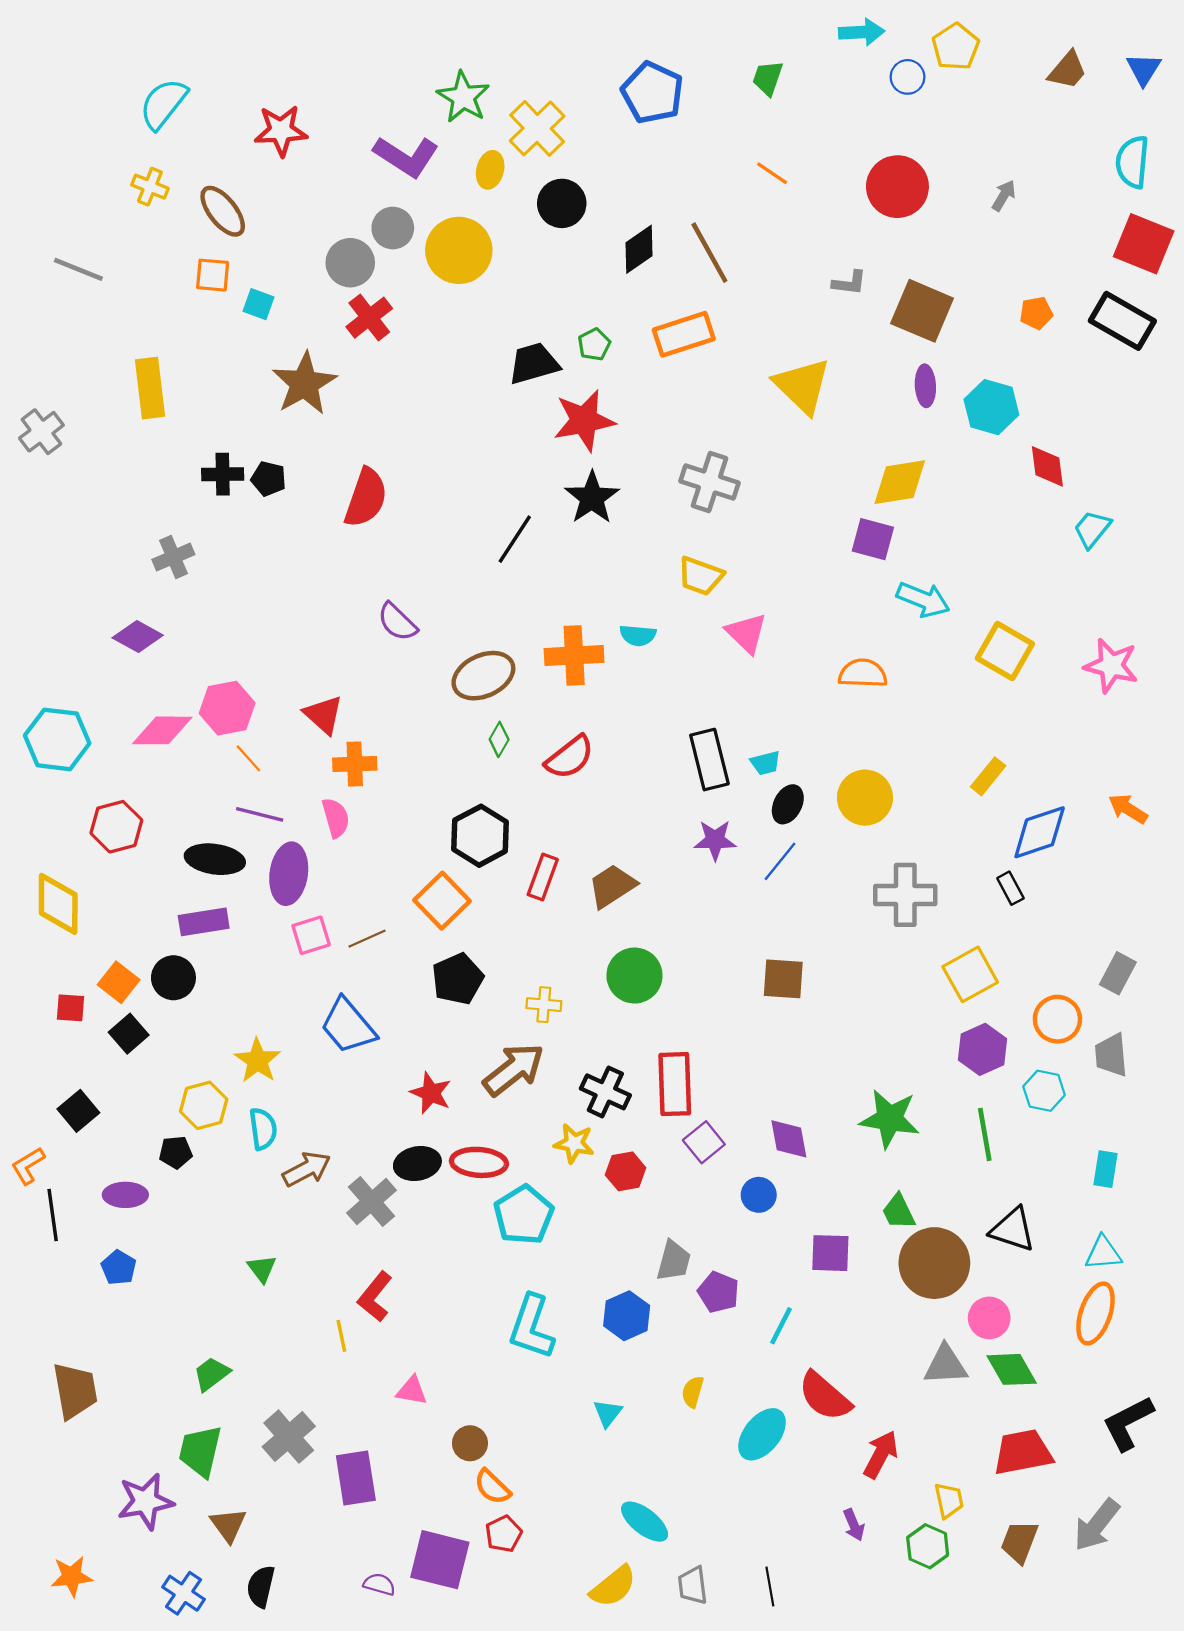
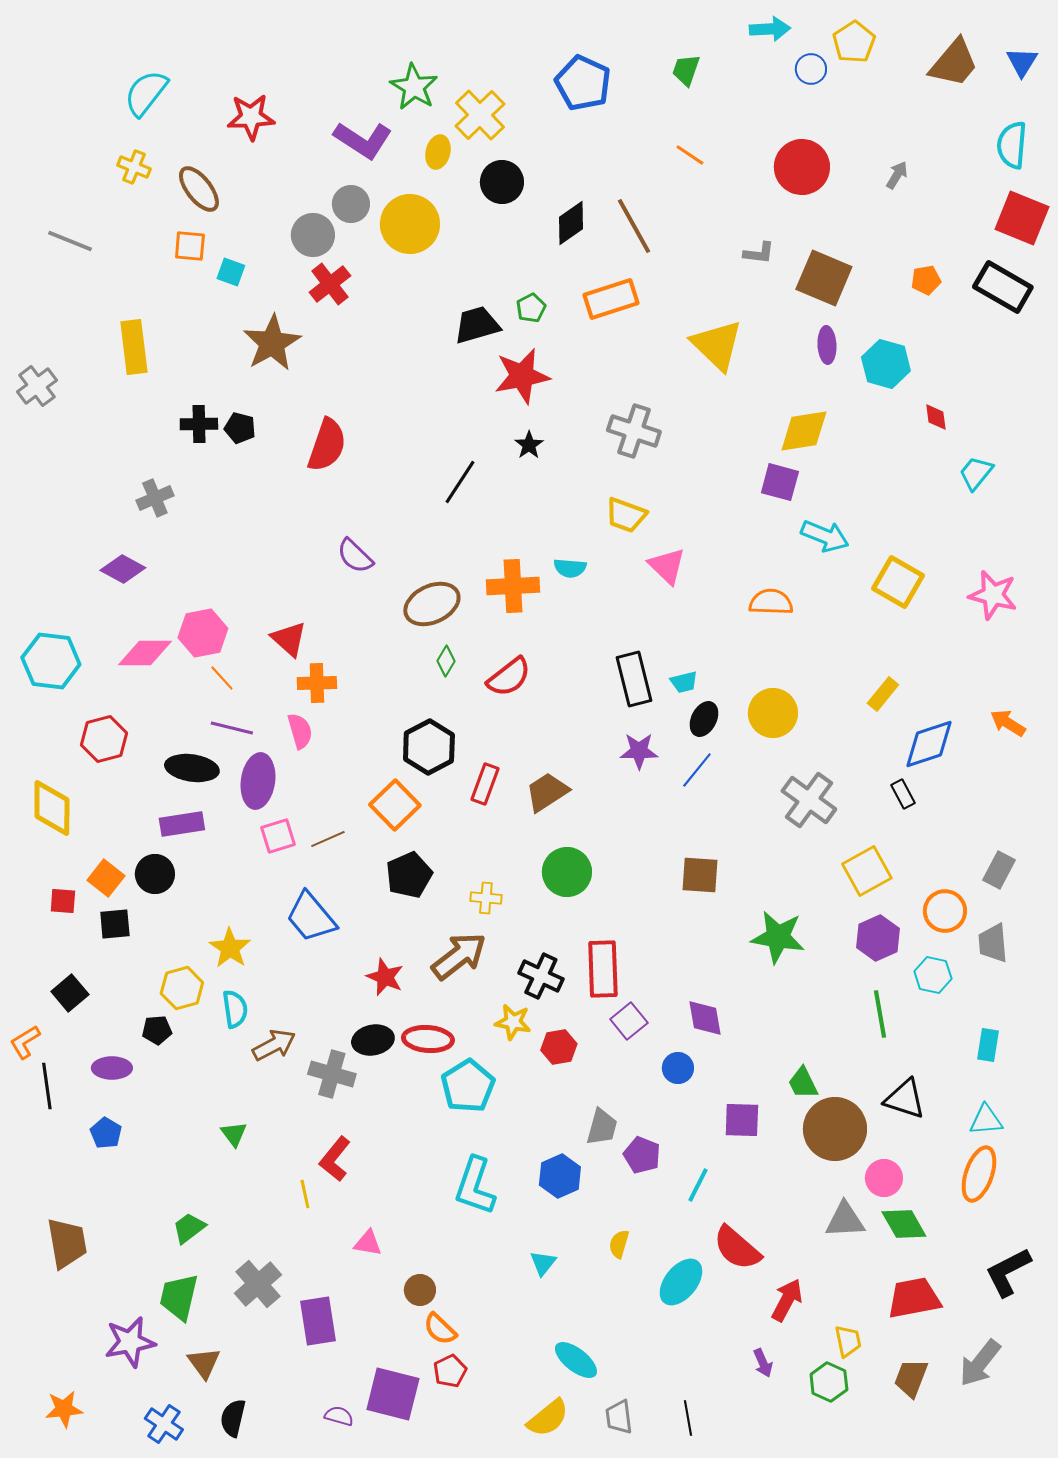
brown trapezoid: (1068, 70) -> (954, 63), size x1.4
red diamond: (1047, 466) -> (936, 417), size x0.7
black star: (592, 498) -> (529, 445), size x0.6
gray cross: (905, 895) -> (809, 800), turned 36
black square: (129, 1034) -> (115, 924), turned 36
green star: (890, 1119) -> (778, 937), moved
gray cross: (372, 1202) -> (332, 1074), turned -33

